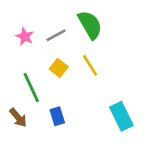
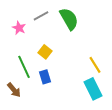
gray line: (56, 35) -> (41, 16), moved
yellow line: (90, 65) -> (95, 65), moved
blue rectangle: (57, 116) -> (45, 77), moved

